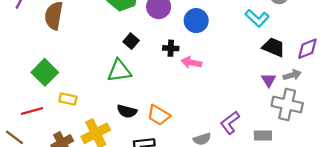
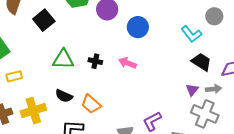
black square: (131, 41) -> (44, 20), moved, size x1.5
black cross: (171, 48) -> (95, 61), moved
yellow rectangle: (68, 99) -> (14, 76), turned -35

